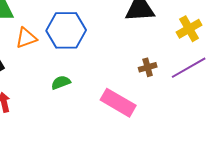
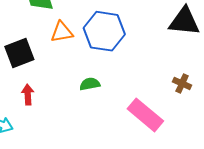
brown cross: (148, 67) -> (182, 83), turned 30

